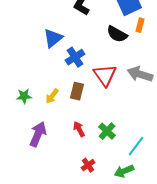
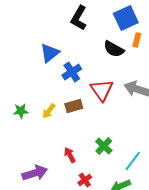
brown rectangle: (77, 91) -> (74, 106), turned 60
red arrow: (79, 129) -> (70, 155), moved
purple arrow: (38, 134) -> (35, 173), moved, turned 50

